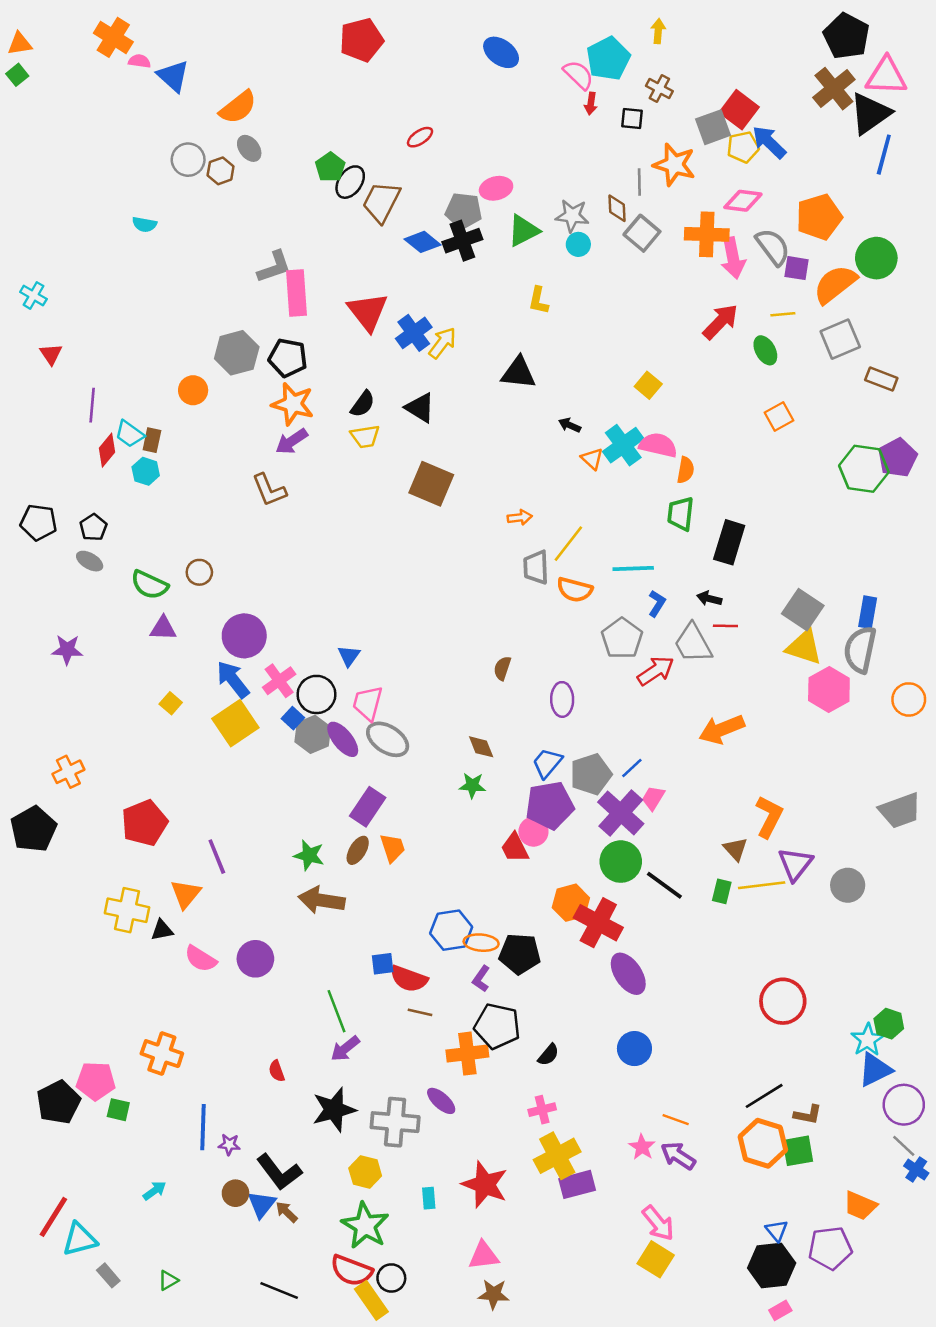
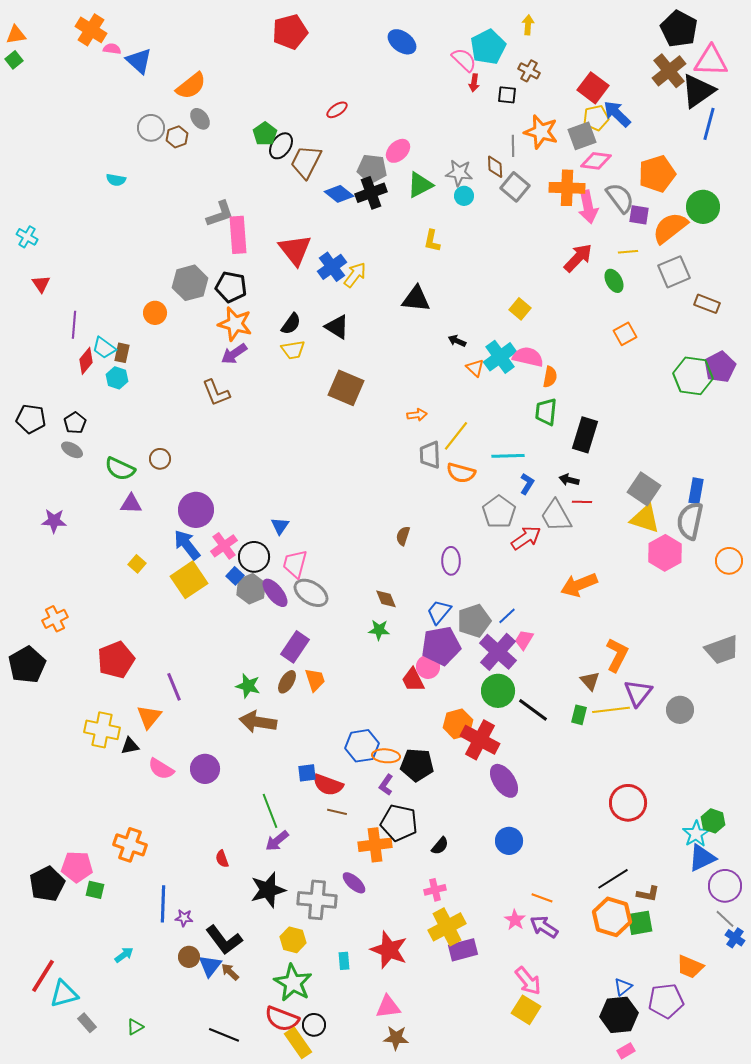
gray square: (713, 127) -> (582, 136), moved
pink ellipse: (496, 188) -> (398, 151), turned -30
blue triangle: (777, 1231) -> (623, 987), turned 30

